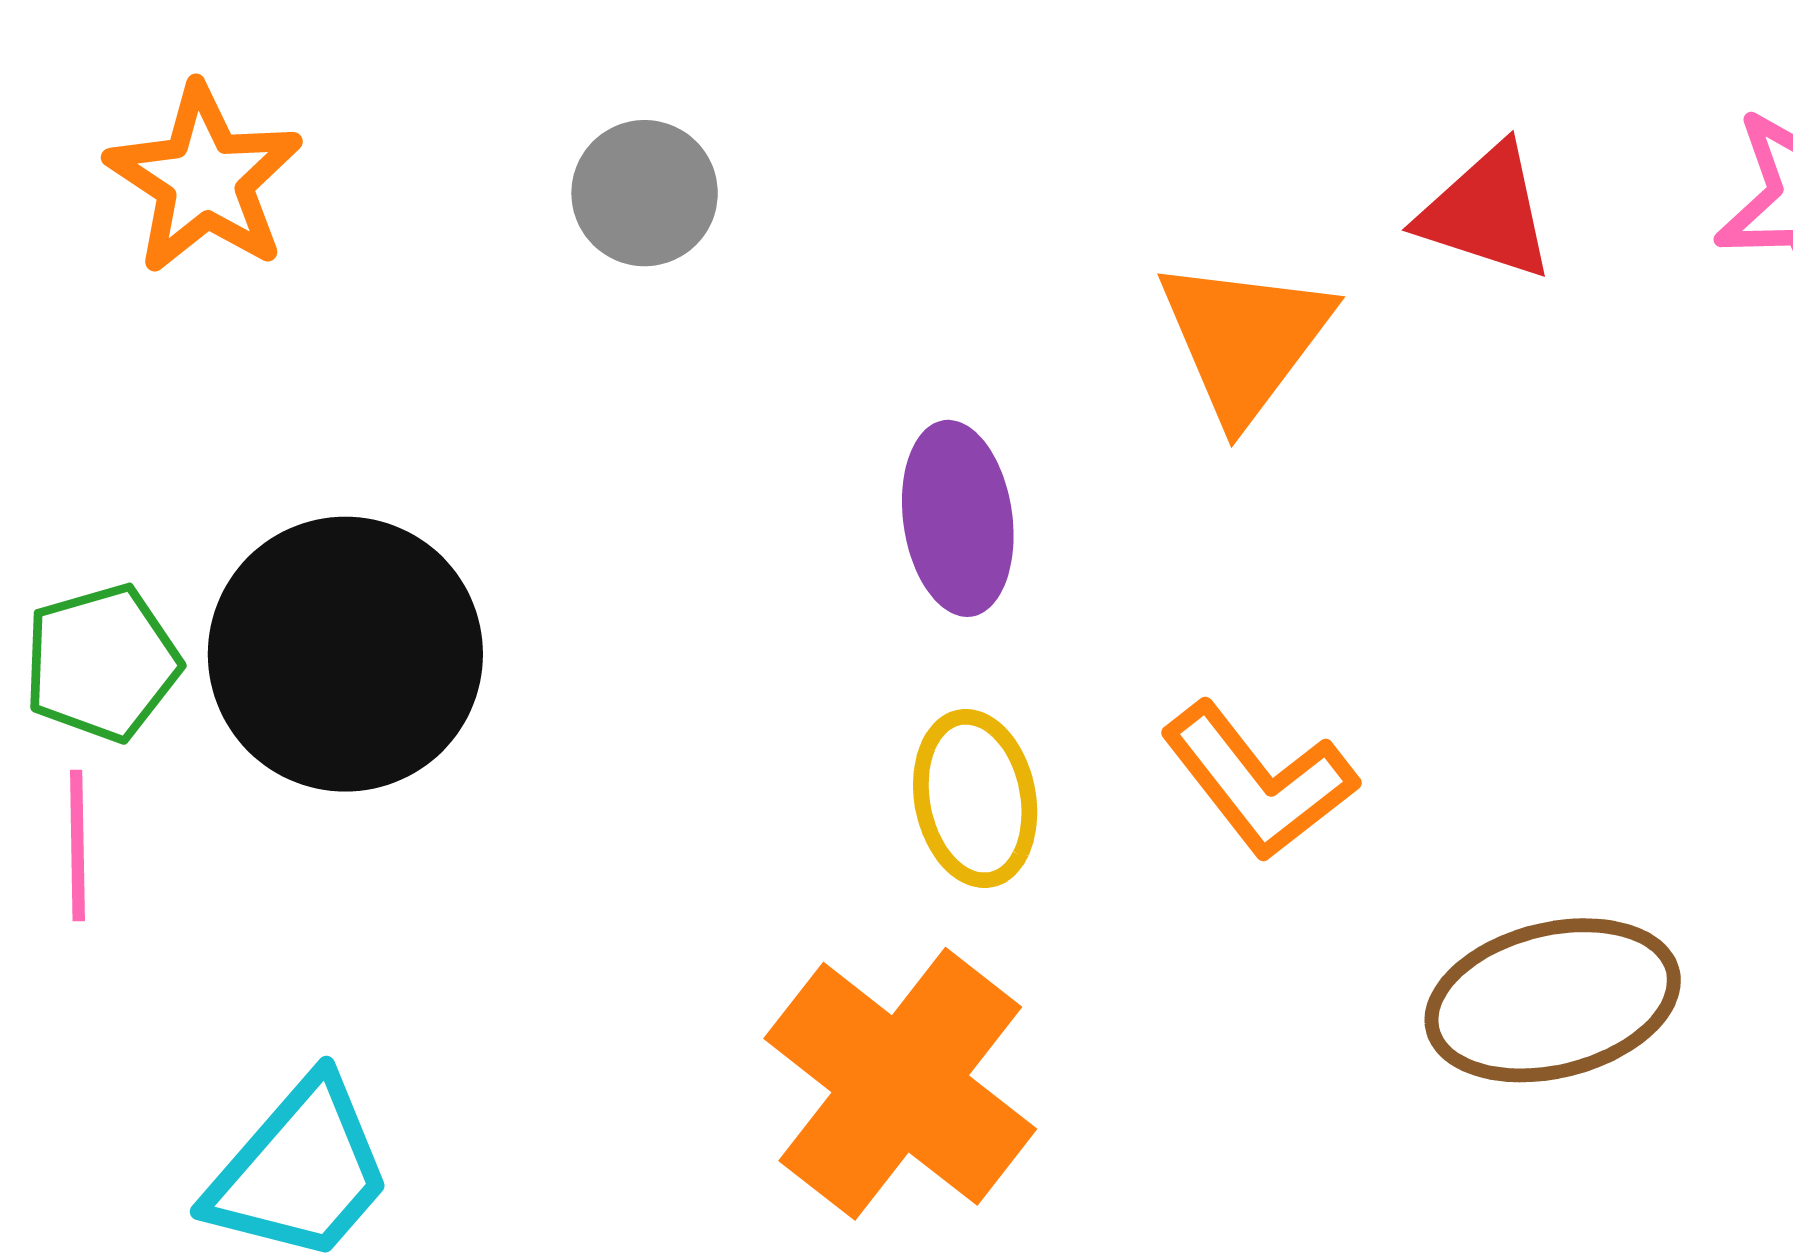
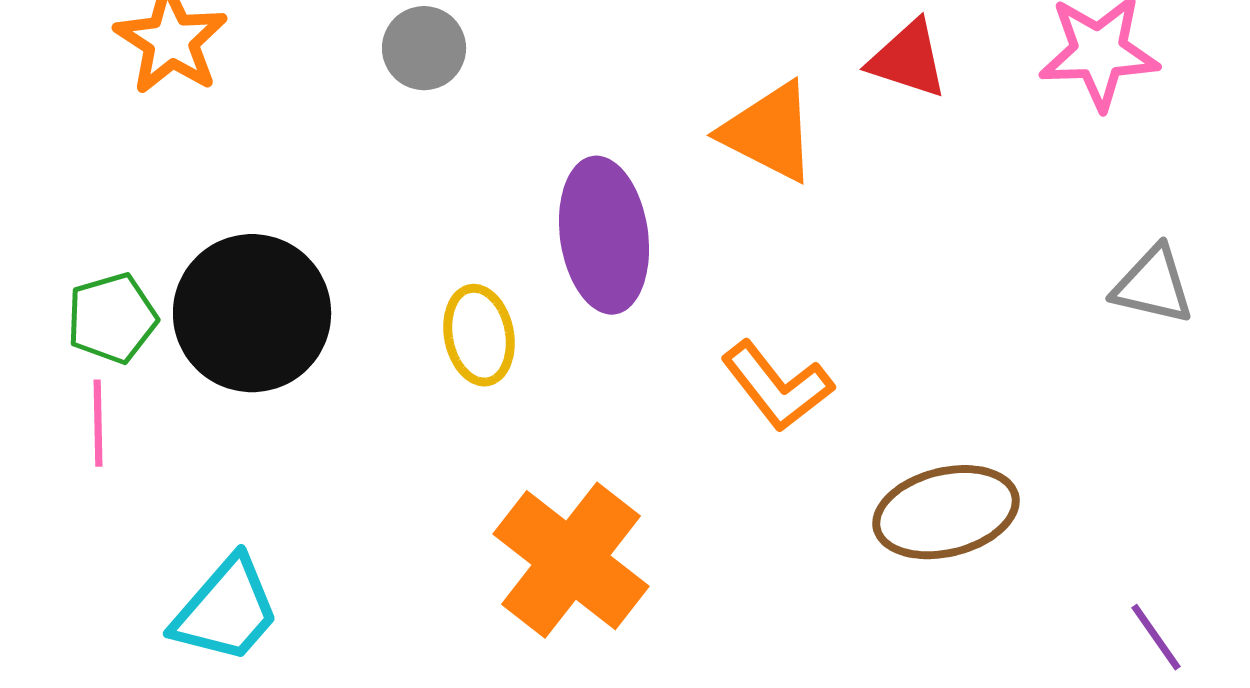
orange triangle: (1245, 339) -> (769, 132), turned -40
purple ellipse: (958, 518) -> (604, 235), size x1.4
yellow ellipse: (975, 799) -> (479, 335), moved

